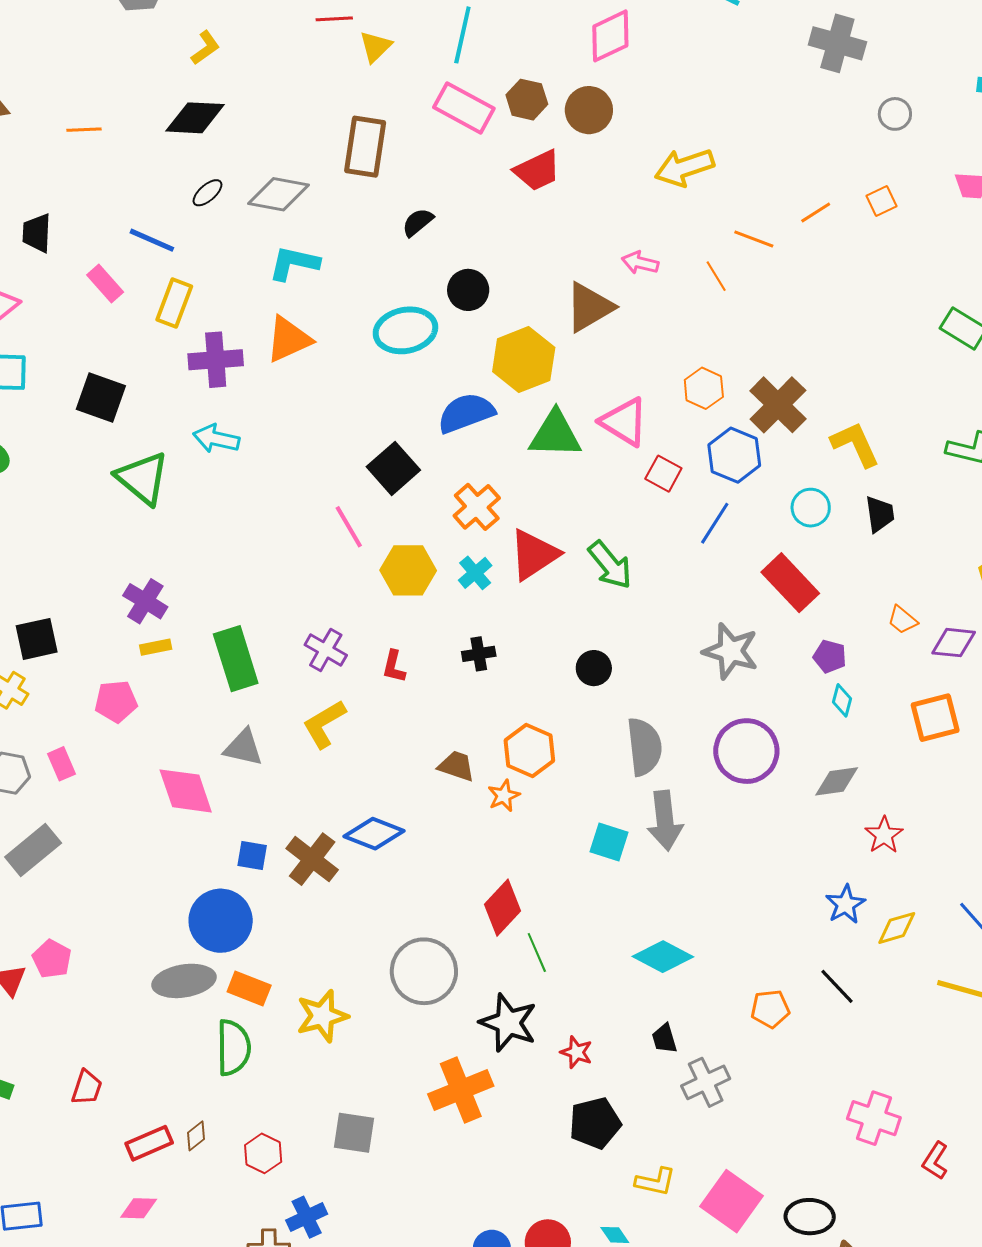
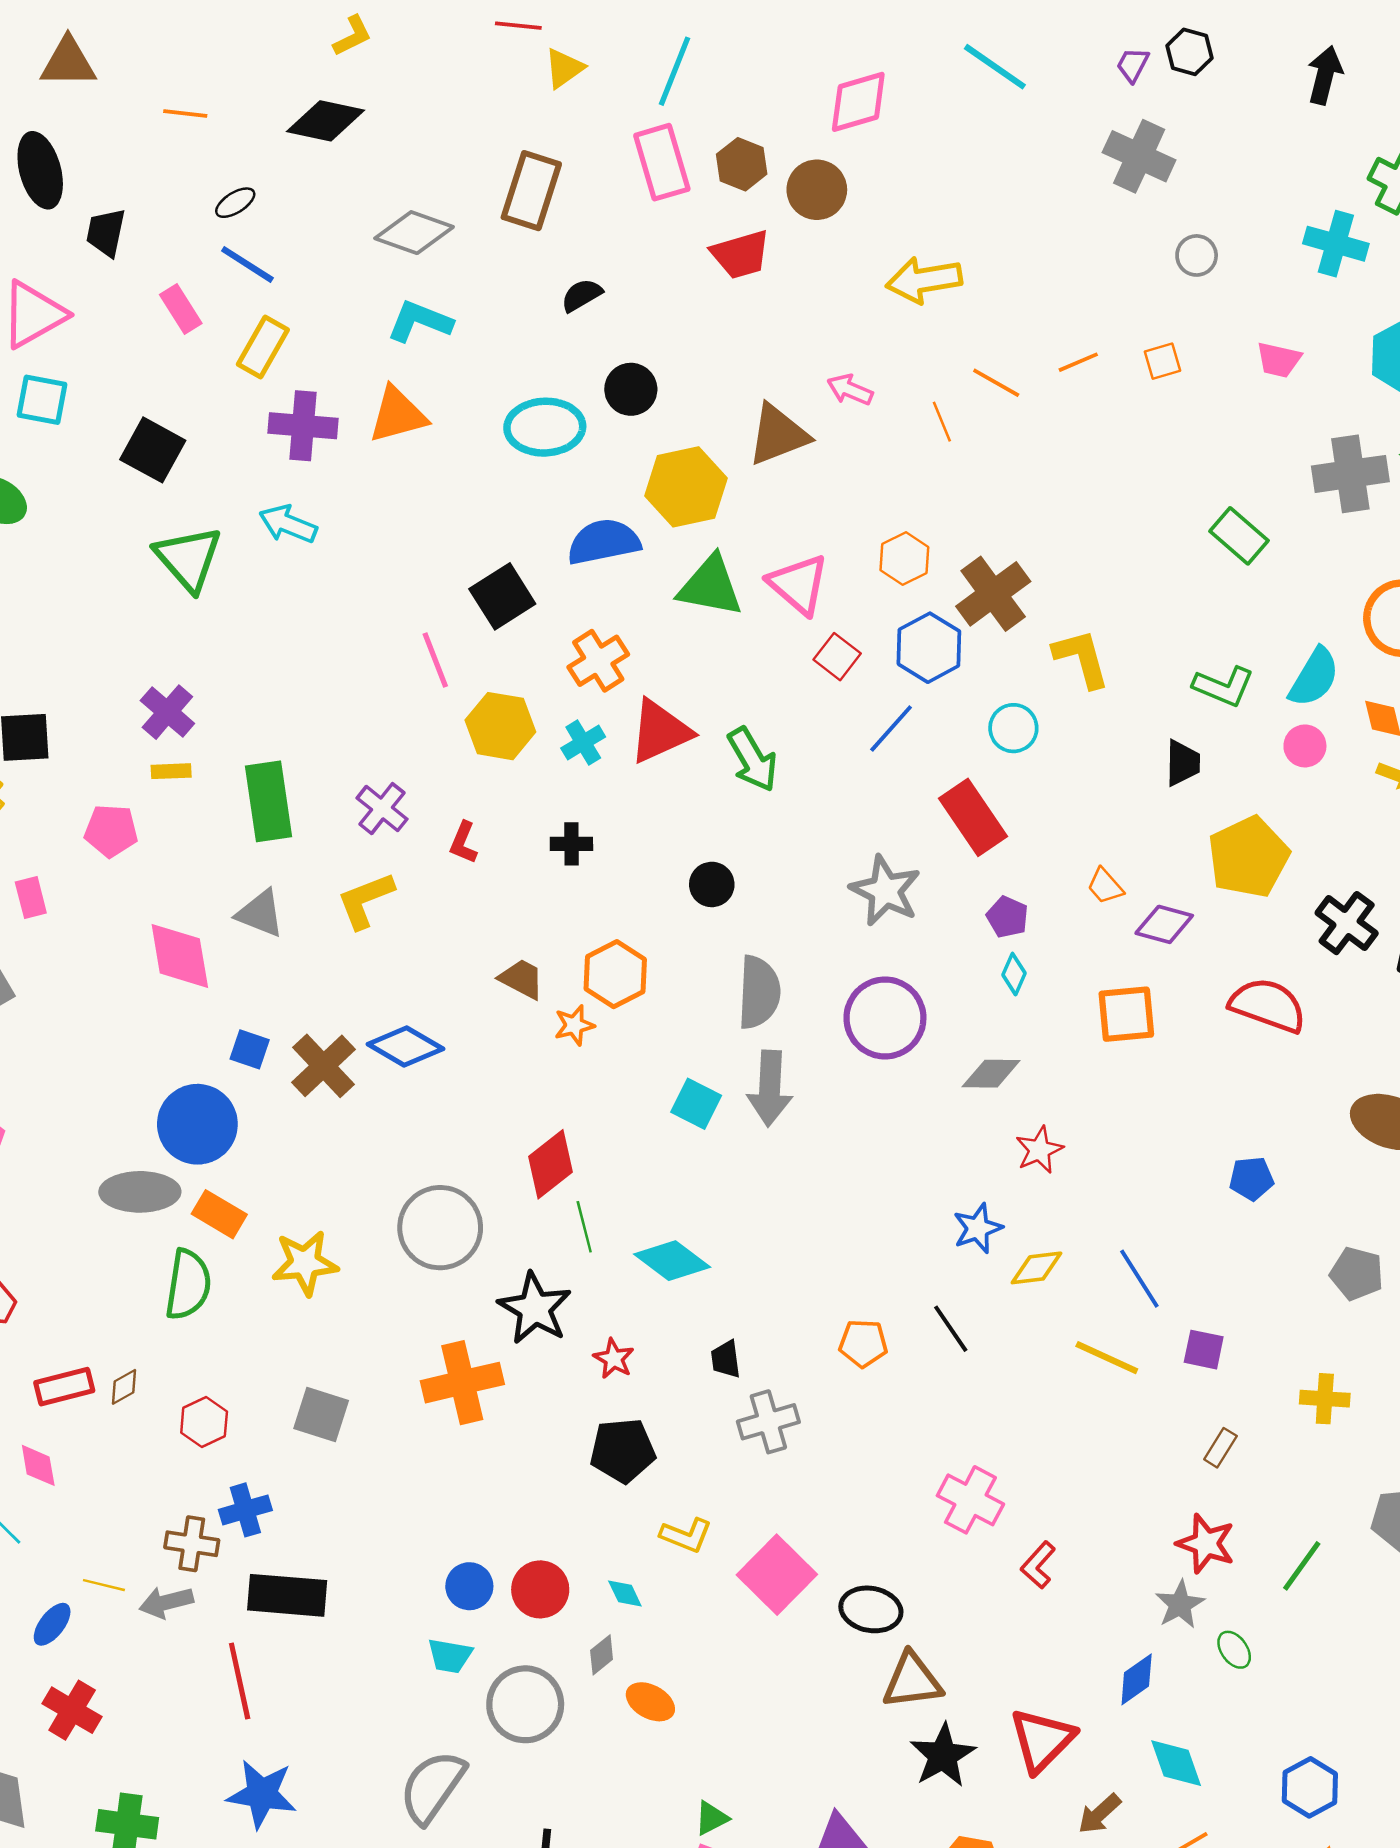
pink rectangle: (464, 108) -> (662, 162), turned 36
black ellipse: (207, 193) -> (235, 203), moved
black trapezoid: (880, 514) -> (1183, 763), moved
cyan diamond: (663, 957) -> (672, 1261), moved
pink diamond: (139, 1208) -> (38, 1465), turned 69

